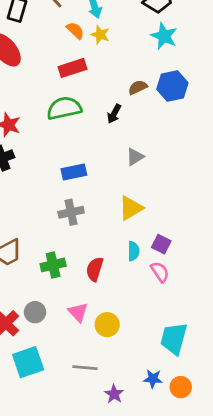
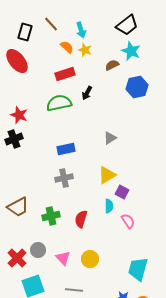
brown semicircle: (138, 87) -> (112, 65), moved
black arrow: (114, 114) -> (87, 93), moved
purple square: (161, 244) -> (122, 192), moved
pink triangle: (78, 312) -> (63, 258), moved

